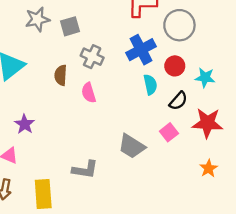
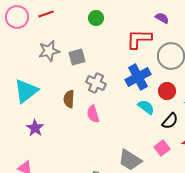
cyan semicircle: (150, 85) -> (146, 107), turned -42
purple star: (25, 124) -> (35, 128), moved

